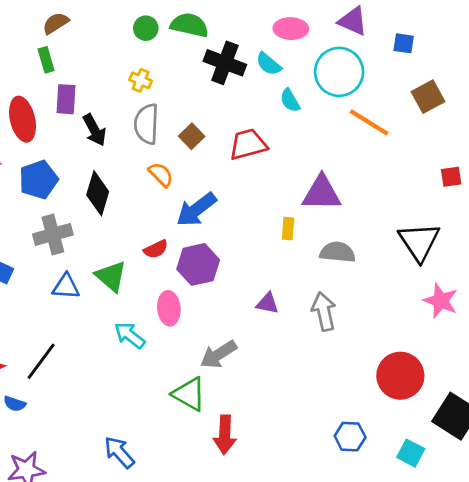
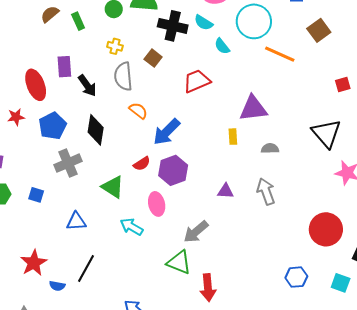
green rectangle: (46, 60) -> (78, 21), moved
brown square: (192, 136) -> (153, 58), moved
gray semicircle: (338, 252) -> (270, 148), size x0.7
blue triangle: (66, 286) -> (76, 221), moved
black line: (41, 361) -> (86, 269), moved

